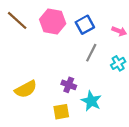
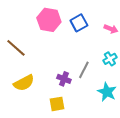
brown line: (17, 20) -> (16, 48), moved
gray line: (91, 53) -> (84, 70), moved
cyan star: (91, 101) -> (107, 92), moved

